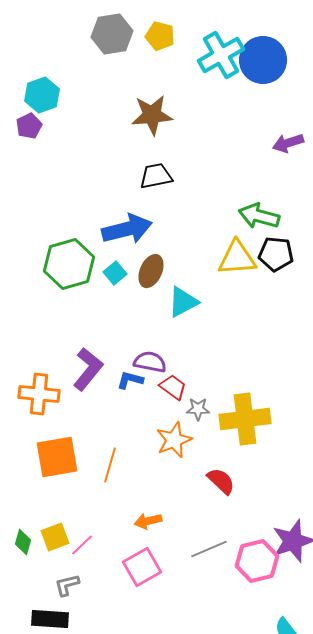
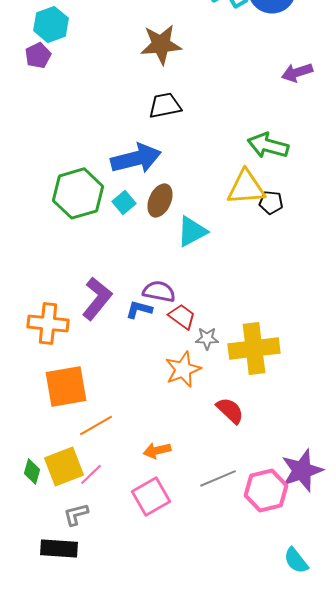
black pentagon: (276, 254) -> (271, 202), moved, size x0.7
orange line: (110, 465) -> (96, 425), moved, turned 44
yellow square: (55, 537) -> (64, 466), size x1.4

